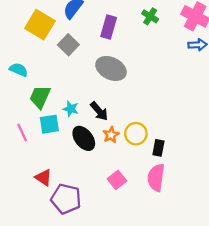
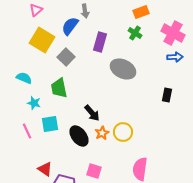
gray ellipse: (111, 68) -> (123, 69), moved
green trapezoid: (40, 97) -> (59, 88), moved, turned -35
cyan star: (71, 109) -> (34, 103), moved
black rectangle: (158, 148) -> (167, 95), moved
pink square: (117, 180) -> (94, 171), moved, turned -35

